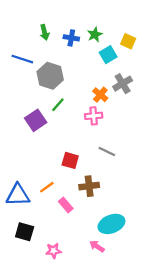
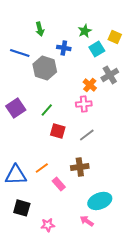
blue cross: (71, 38) -> (64, 48), moved
green line: (58, 105) -> (47, 110), moved
purple square: (36, 120) -> (16, 108), moved
gray line: (107, 152) -> (87, 135), moved, turned -63
red square: (70, 160) -> (58, 131), moved

